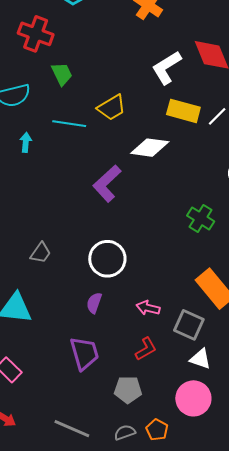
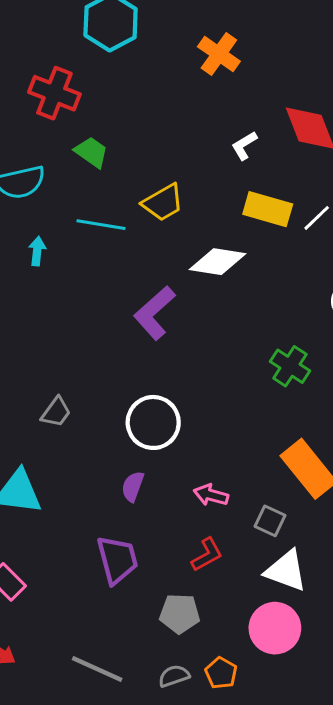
white L-shape: (167, 68) -> (244, 146), size x0.6
green trapezoid: (62, 74) -> (91, 152), turned -30
gray square: (189, 325) -> (270, 521), size x0.7
white triangle: (200, 359) -> (286, 571), size x1.4

